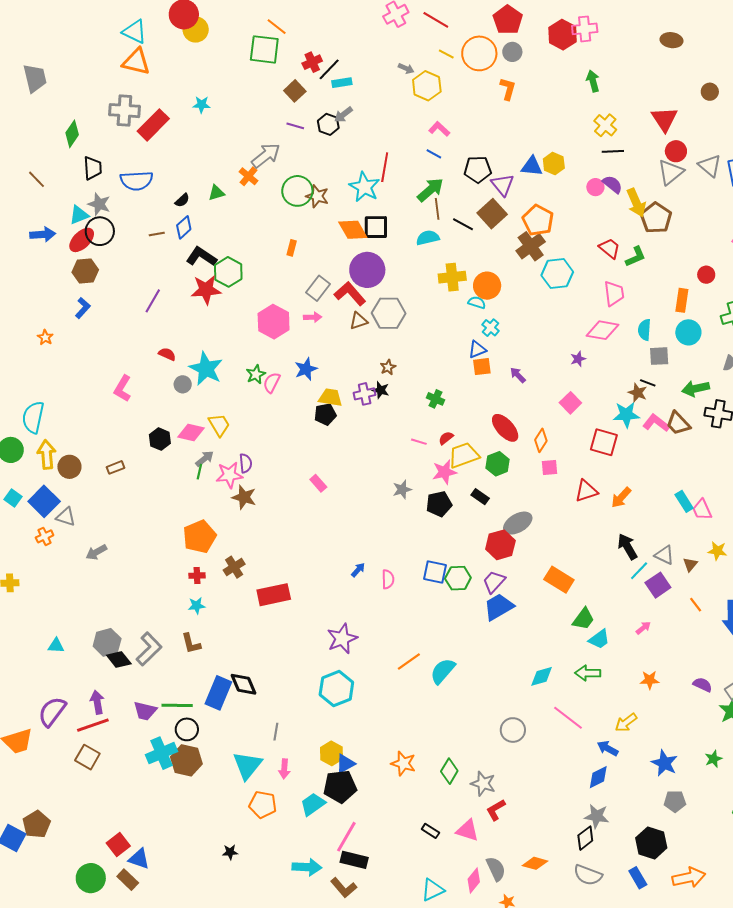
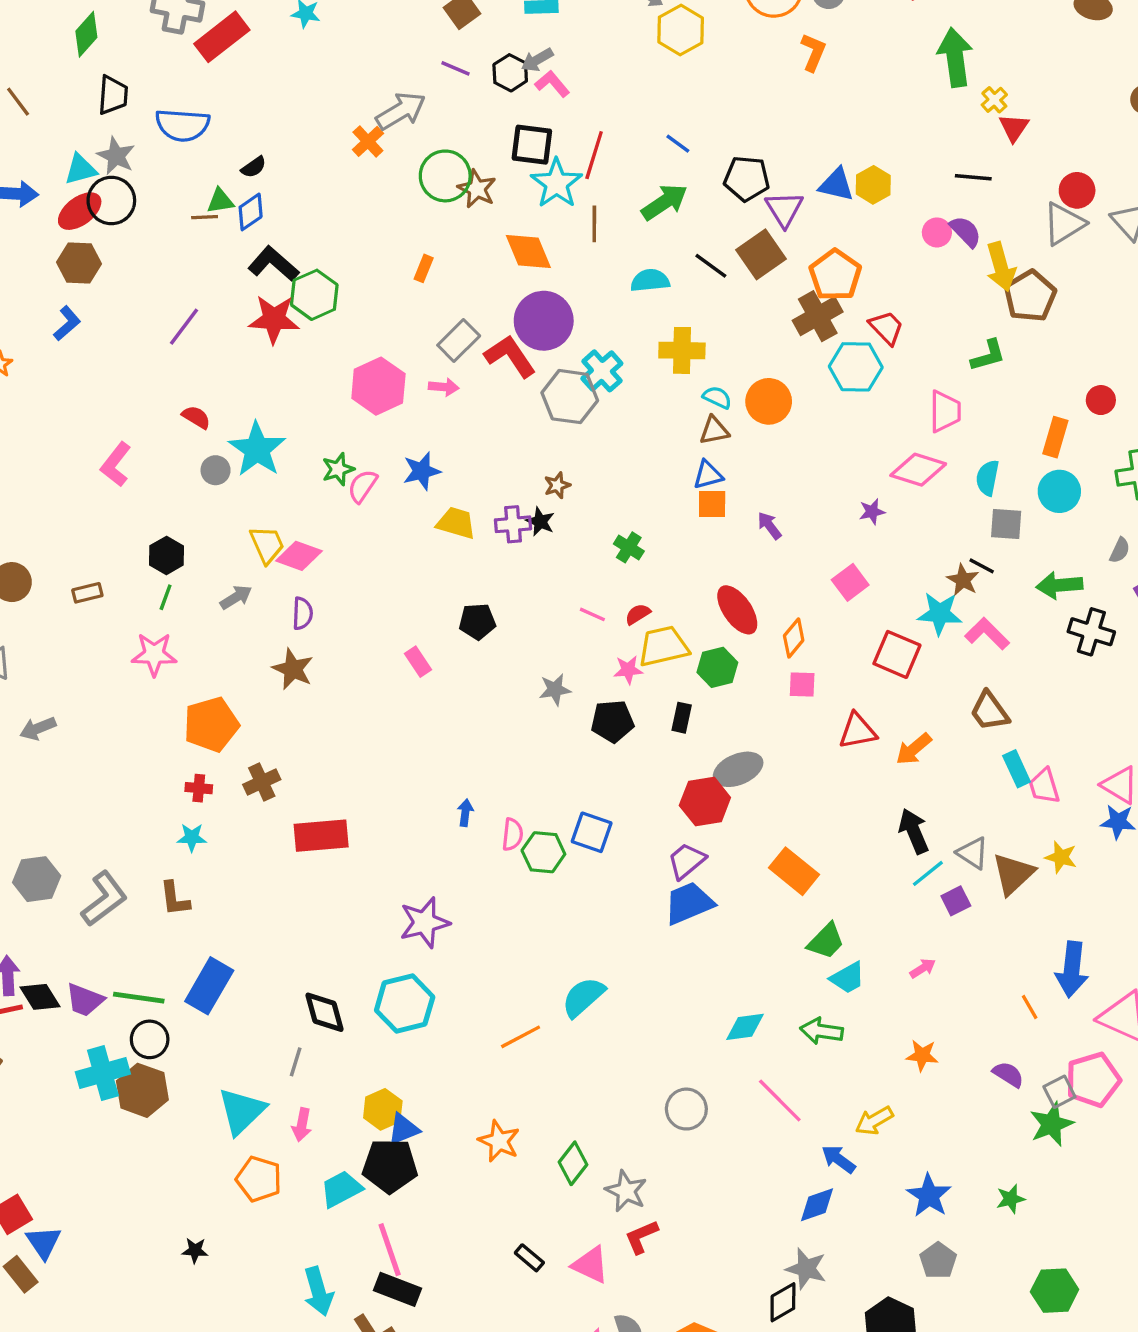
green arrow: (593, 81) -> (955, 57), size x1.6
red triangle: (664, 119) -> (1014, 128), moved, size x0.7
yellow cross: (605, 125) -> (994, 100), moved, size x0.7
pink L-shape: (439, 129) -> (552, 84), moved
green triangle: (216, 193) -> (220, 201), moved
brown line: (437, 209) -> (594, 224), moved
black square: (376, 227) -> (532, 145), moved
red trapezoid: (610, 248) -> (886, 328), moved
orange circle: (487, 286) -> (769, 401), moved
brown triangle: (359, 321) -> (714, 431), moved
cyan cross: (490, 328) -> (602, 371), moved, size x1.4
black pentagon: (325, 414) -> (477, 622), moved
brown trapezoid: (678, 423) -> (990, 711), moved
pink diamond: (191, 432) -> (299, 556), moved
green line: (199, 472) -> (166, 597), moved
pink star: (444, 472) -> (628, 670), size x0.7
pink star: (229, 475) -> (154, 654), moved
black rectangle: (480, 497) -> (682, 718), turned 60
brown triangle: (690, 564) -> (1013, 874), size x1.8
blue arrow: (358, 570) -> (465, 813), turned -42
green hexagon: (458, 578) -> (543, 852), moved
purple square: (658, 585) -> (956, 901), size x0.7
orange line: (696, 605) -> (1030, 1007), moved
black diamond: (119, 659) -> (40, 997), moved
orange line: (409, 662) -> (521, 1037), moved
black diamond: (243, 684) -> (325, 1012), moved
gray pentagon: (675, 801) -> (938, 1261), turned 30
pink line: (346, 837) -> (390, 1250), turned -56
blue triangle: (139, 859) -> (44, 1242), turned 30
cyan arrow: (307, 867) -> (318, 1291), turned 64

